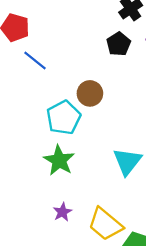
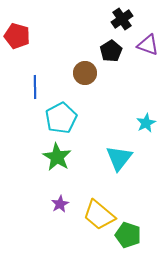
blue line: (35, 60) -> (35, 87), moved, turned 50
brown circle: (90, 93) -> (85, 73), moved

